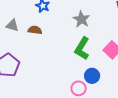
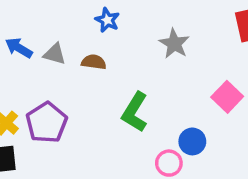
green L-shape: (82, 48) -> (135, 112), moved

